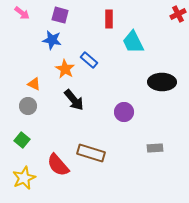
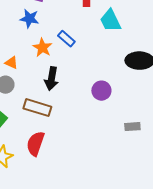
black arrow: (74, 100) -> (51, 79), turned 50
brown rectangle: (91, 153) -> (37, 108), moved
red semicircle: (58, 165) -> (35, 144), turned 60

